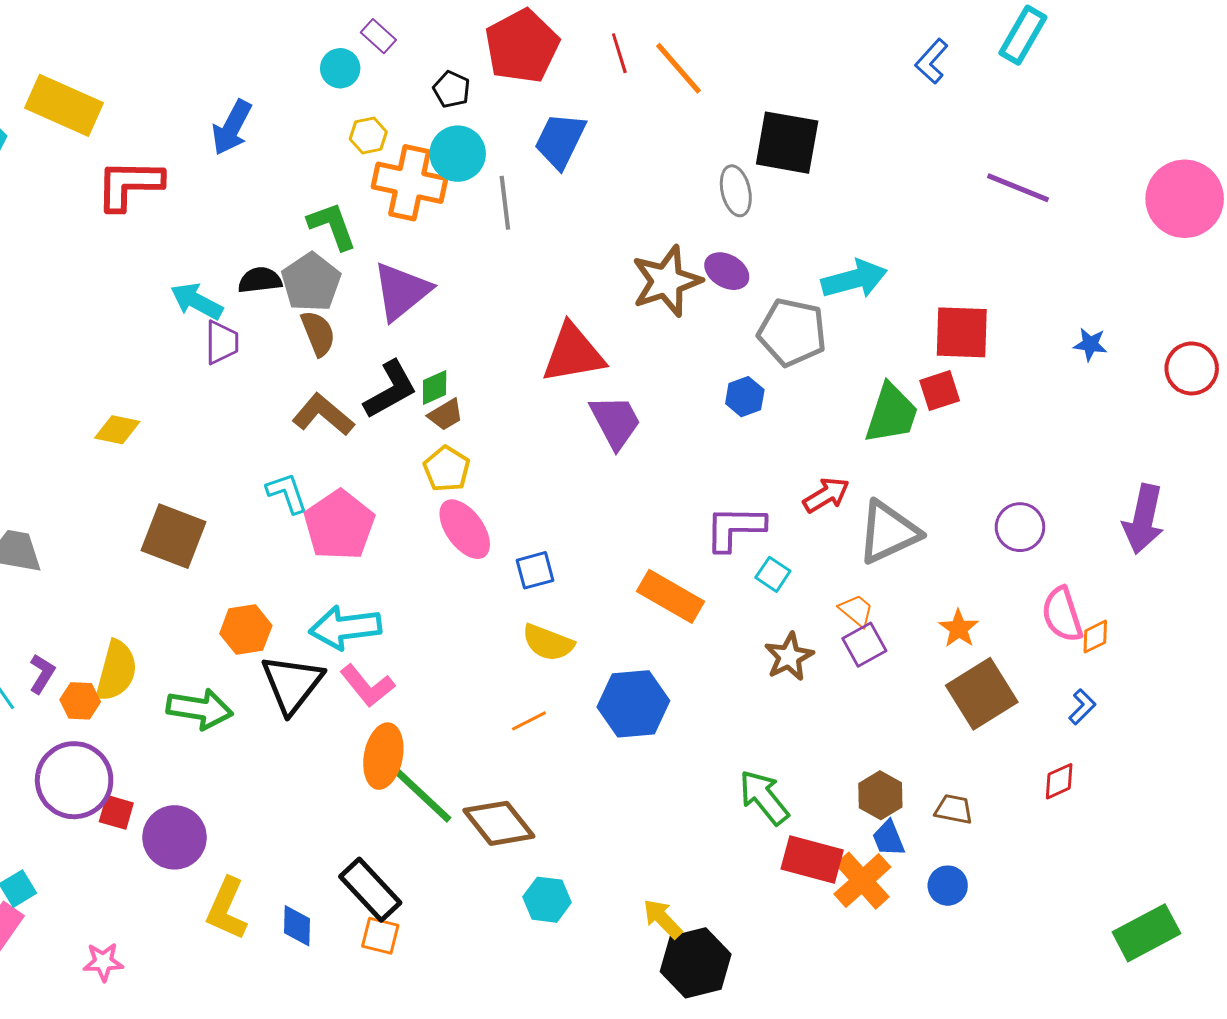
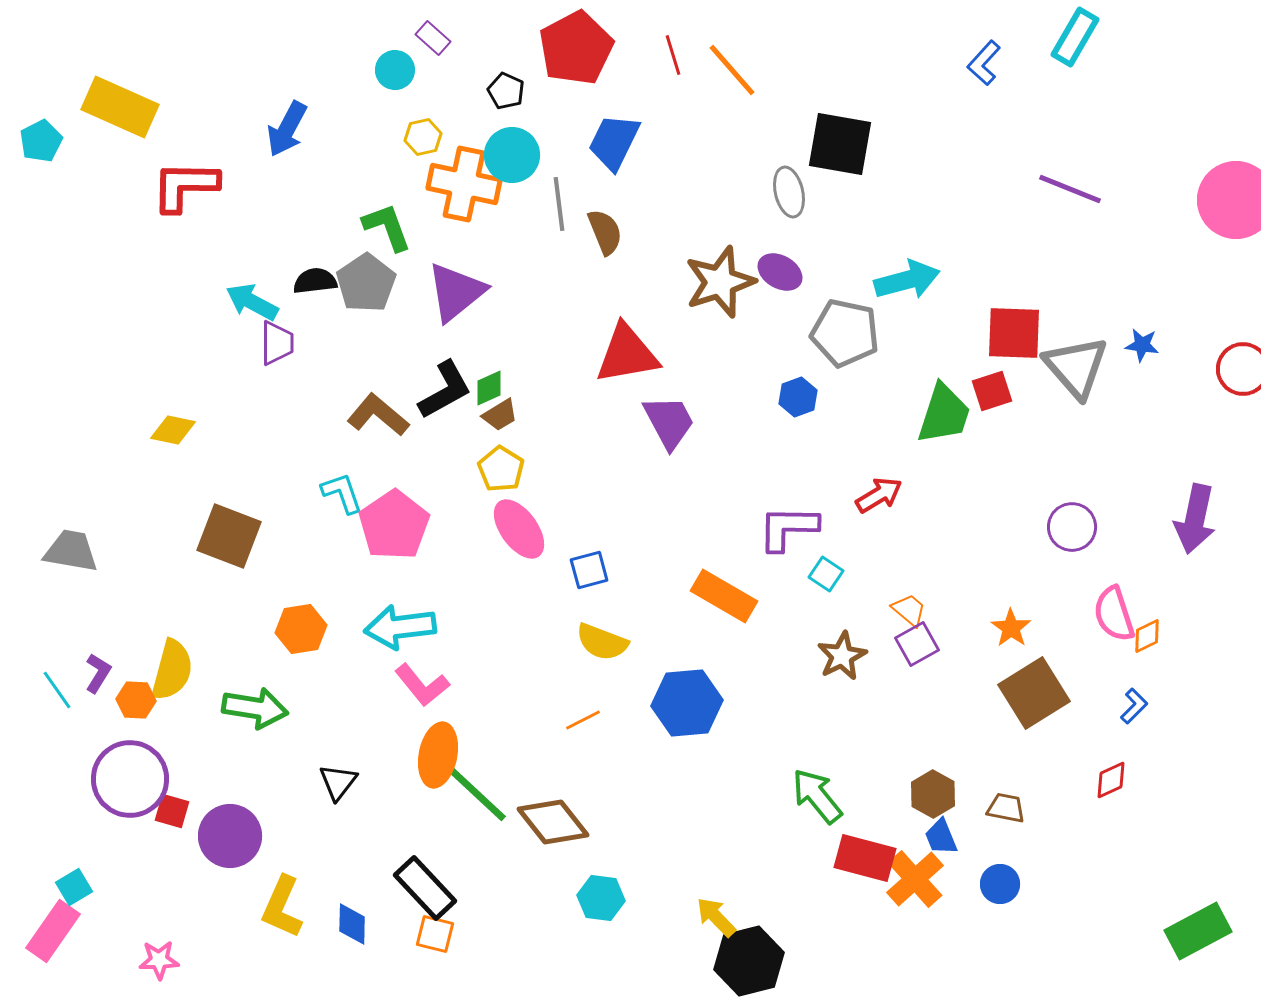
brown semicircle: (318, 333) -> (605, 232), moved
gray triangle: (888, 532) -> (1076, 367), moved, turned -46
black triangle: (292, 684) -> (338, 782), moved, size x0.6

